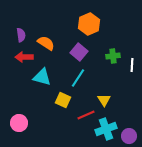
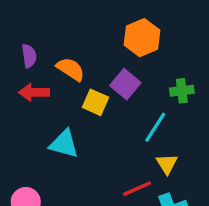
cyan triangle: (42, 77) -> (64, 144), moved
cyan line: (78, 78) -> (155, 127), moved
yellow square: (63, 100) -> (95, 102), moved

